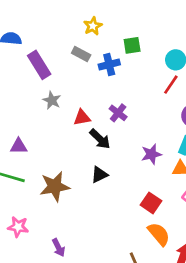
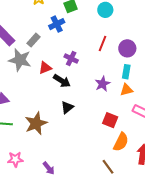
gray rectangle: (81, 54) -> (34, 40), moved, turned -64
red line: (171, 85) -> (102, 43), moved
gray star: (52, 100) -> (20, 60), size x1.6
orange semicircle: (159, 234) -> (121, 142), turned 78

